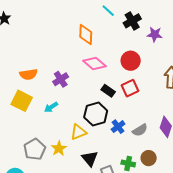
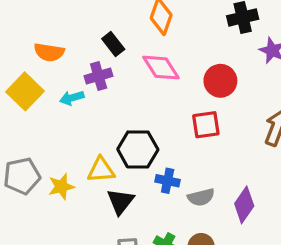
black rectangle: (108, 91) -> (113, 44), moved
cyan arrow: (51, 107) -> (72, 98), moved
blue cross: (118, 127) -> (168, 181), turned 32
black triangle: (90, 159) -> (121, 201), moved

